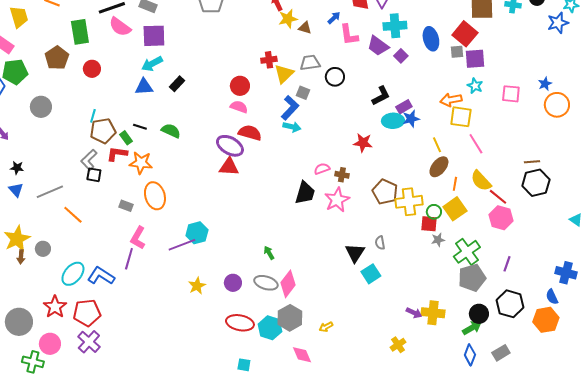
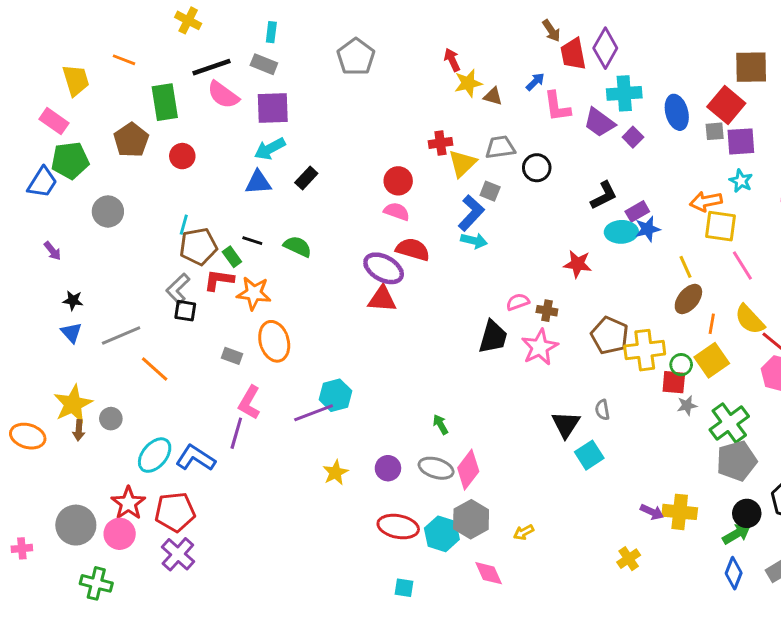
pink circle: (50, 344) -> (120, 534), moved

